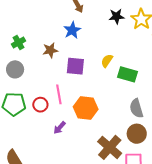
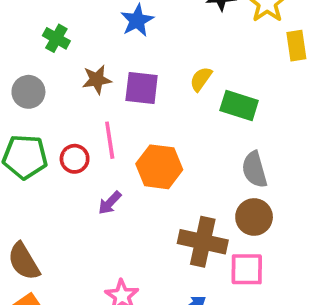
green cross: (18, 42) -> (56, 38), moved, turned -32
brown star: (50, 50) -> (97, 80), moved
brown cross: (110, 147) -> (203, 242), turned -30

